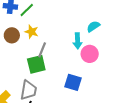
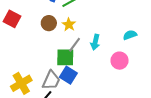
cyan arrow: (77, 41) -> (95, 42), moved
blue square: (73, 82) -> (68, 75), moved

